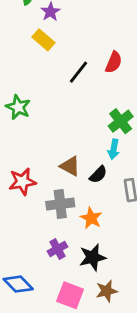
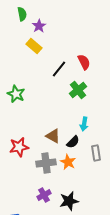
red semicircle: (114, 62) -> (84, 62), turned -49
green cross: (121, 121) -> (78, 90), moved
orange star: (91, 218) -> (68, 162), moved

